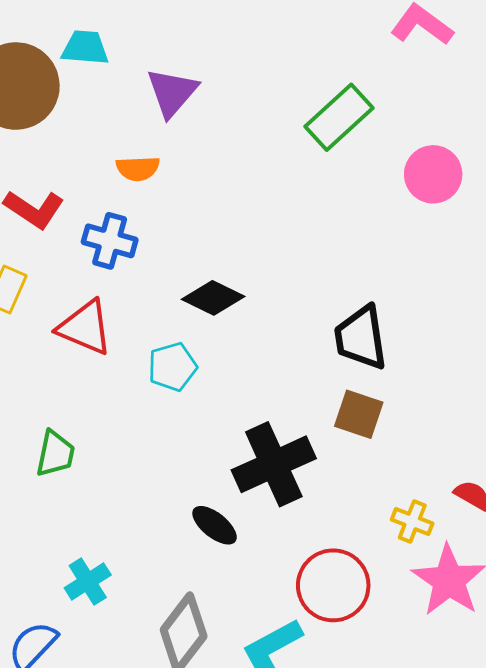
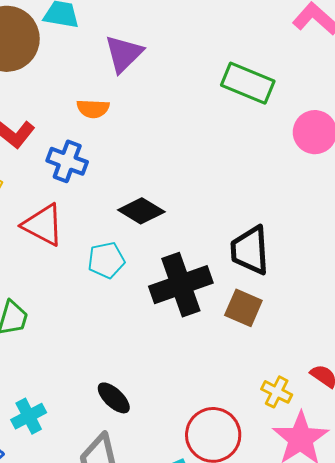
green rectangle: (339, 117) -> (248, 83), turned 60
black cross: (274, 464) -> (181, 285), moved
black ellipse: (215, 525) -> (114, 398), moved

